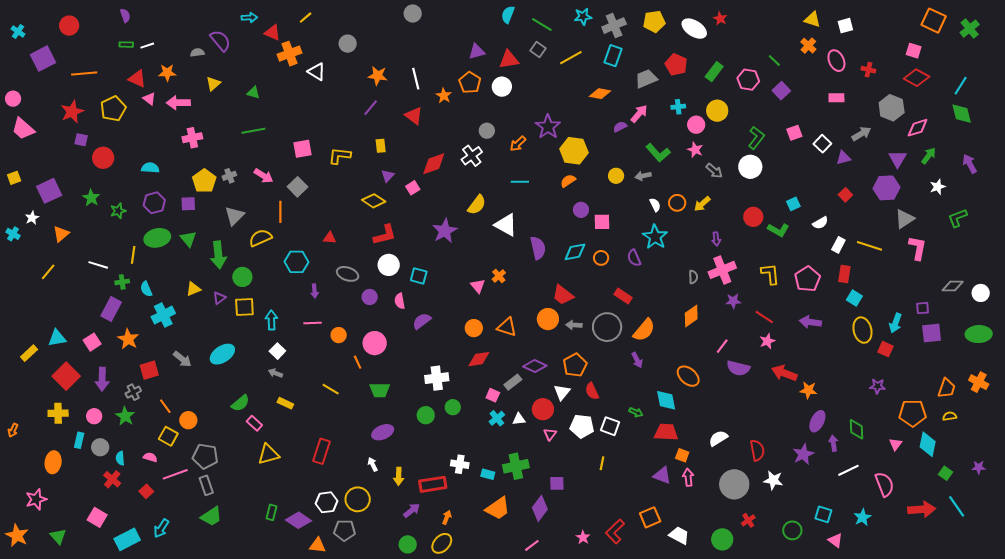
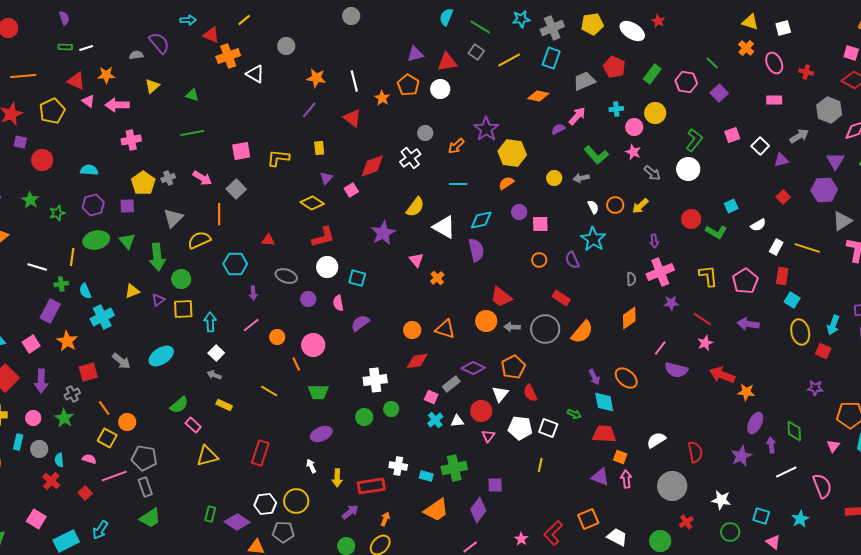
cyan diamond: (575, 252) -> (481, 220), moved
pink triangle: (478, 286) -> (416, 260), moved
pink line: (313, 323) -> (251, 325), turned -36
purple arrow: (637, 360) -> (594, 377), moved
white star: (773, 480) -> (721, 500), moved

